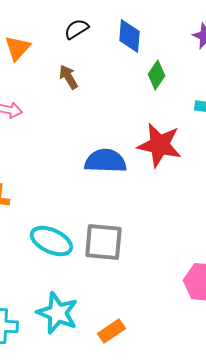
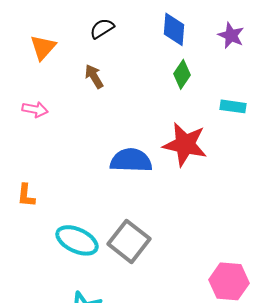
blue diamond: (129, 36) -> (174, 29), moved
gray square: (103, 242) -> (129, 241), turned 33

